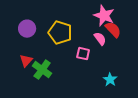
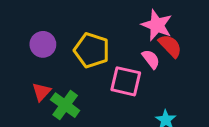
pink square: (83, 54) -> (126, 81), size x1.5

